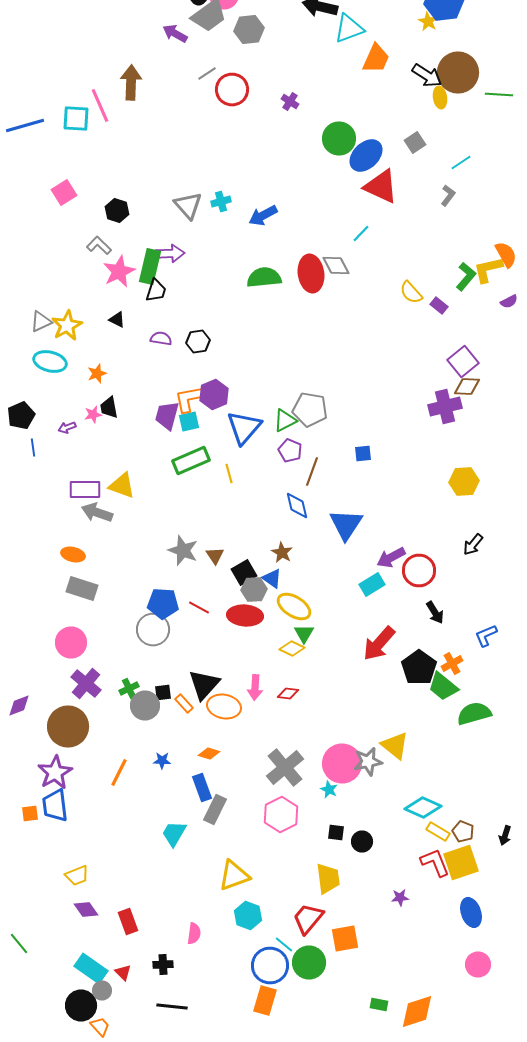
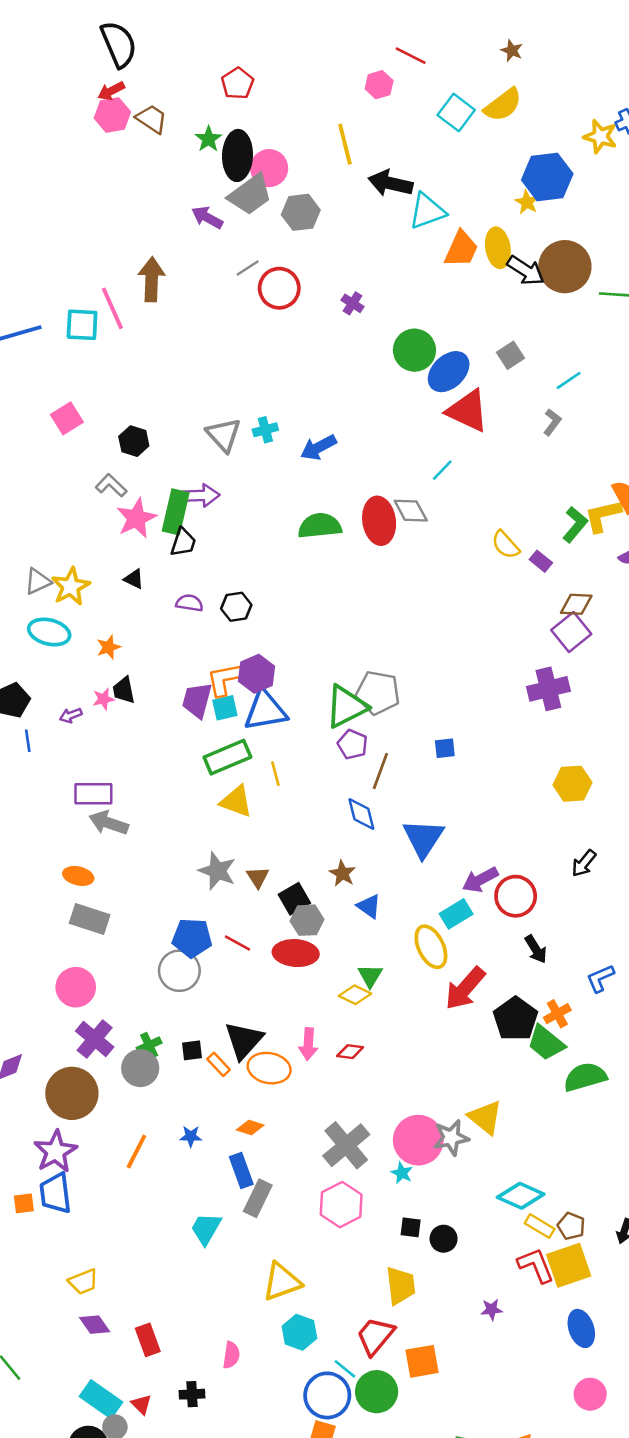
yellow ellipse: (440, 98) -> (498, 248), moved, size x1.4
brown diamond: (467, 386) -> (576, 604), moved
green triangle: (285, 420) -> (346, 707), size x1.5
blue triangle: (244, 428) -> (265, 710), moved, turned 39
yellow triangle: (122, 486) -> (236, 801), moved
blue triangle: (272, 578) -> (369, 906), moved
yellow ellipse: (294, 606) -> (431, 947), moved, turned 32
gray circle: (145, 706) -> (140, 1068), moved

